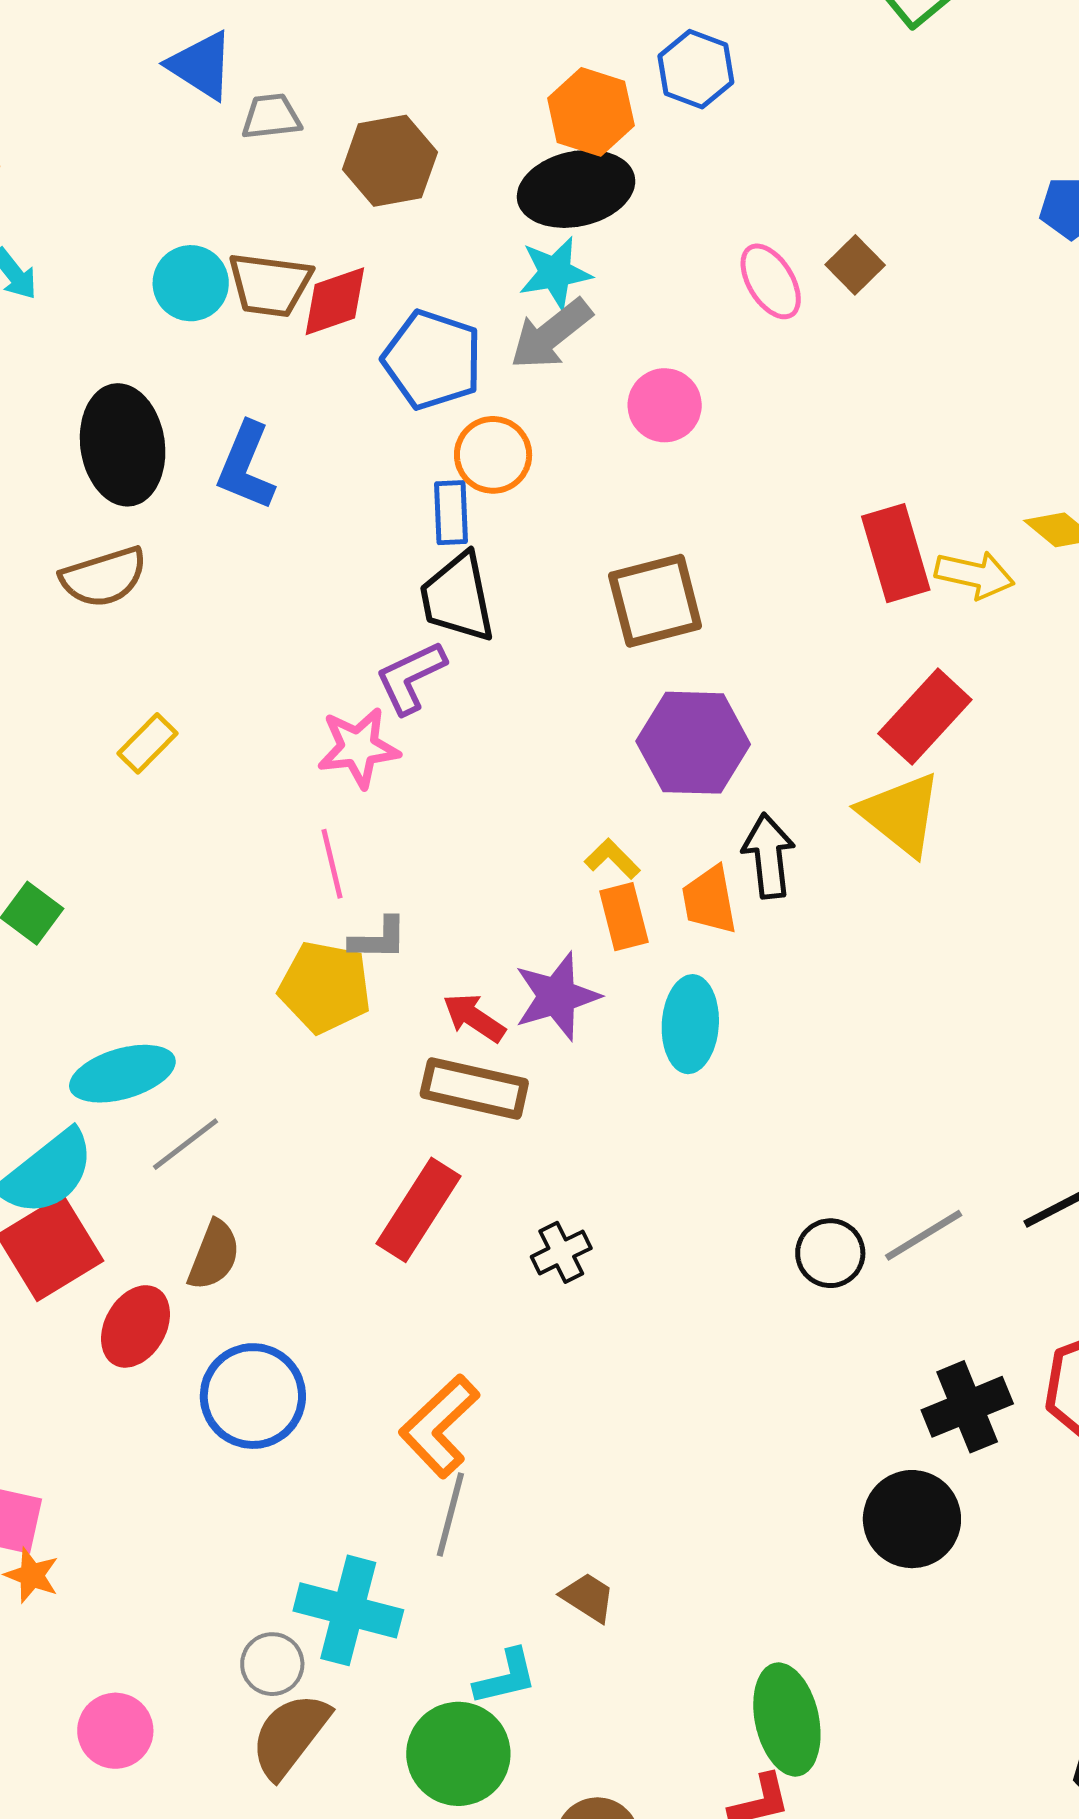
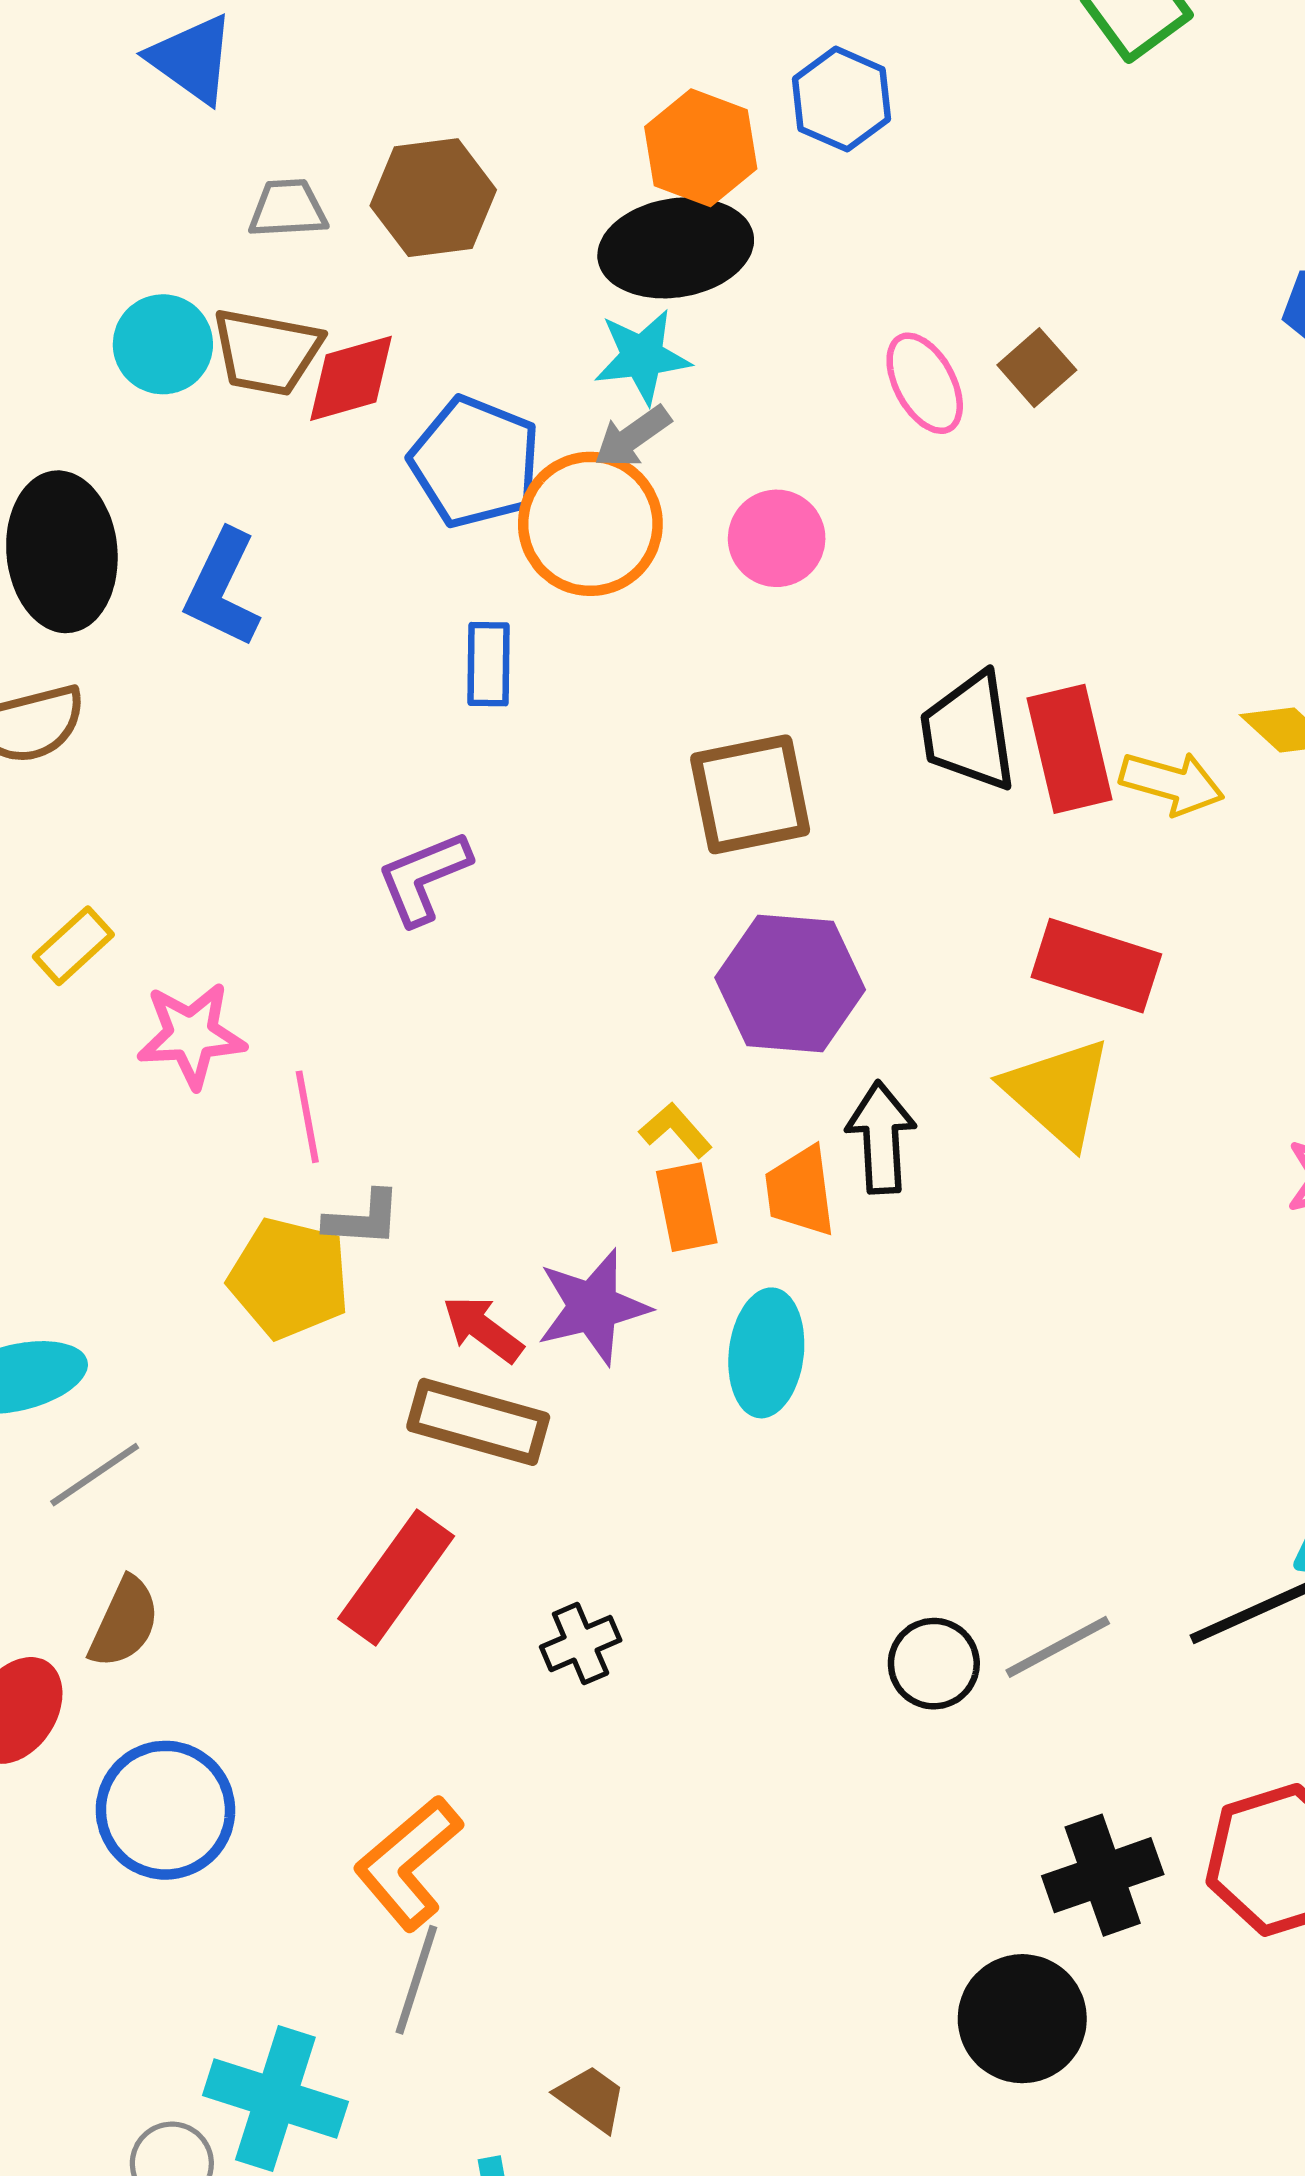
gray trapezoid: (271, 117) -> (288, 209), moved
gray arrow: (551, 334) -> (632, 437), size x0.7
orange circle: (493, 455) -> (590, 524), moved, size x1.4
black trapezoid: (457, 598) -> (969, 732), moved
red rectangle: (925, 717) -> (1096, 966), turned 62
pink star: (358, 748) -> (191, 1035), moved

